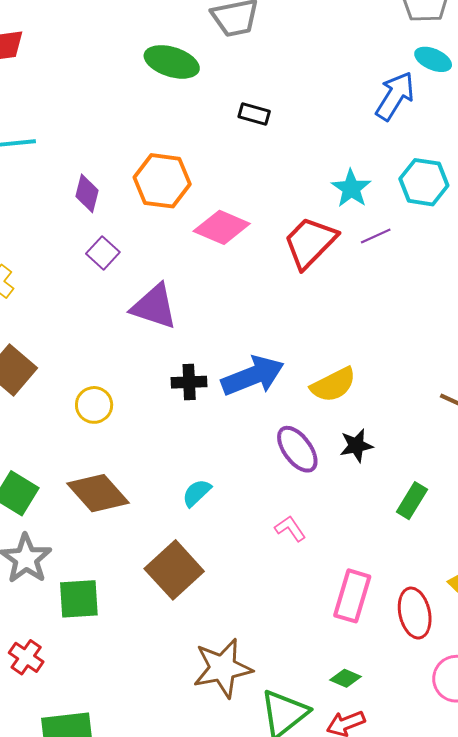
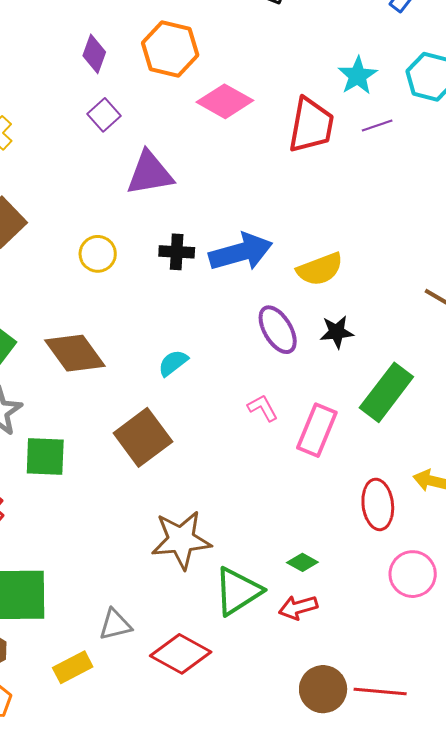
red trapezoid: (310, 242) -> (311, 125), turned 140
purple triangle: (154, 307) -> (150, 173), turned -34
yellow circle: (94, 405) -> (98, 254), moved
green rectangle: (412, 501) -> (386, 392), size x1.6
pink rectangle: (352, 596) -> (317, 430), moved

